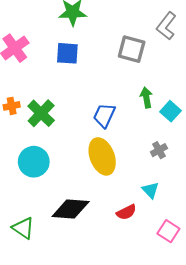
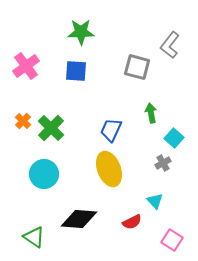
orange cross: (12, 106) -> (23, 121), turned -35
cyan square: (171, 111) -> (174, 138), moved

